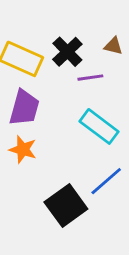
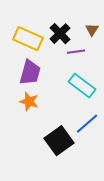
brown triangle: (113, 46) -> (92, 30), turned 48

